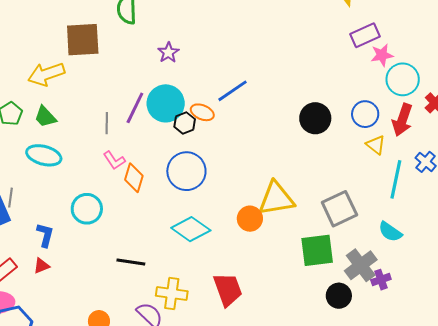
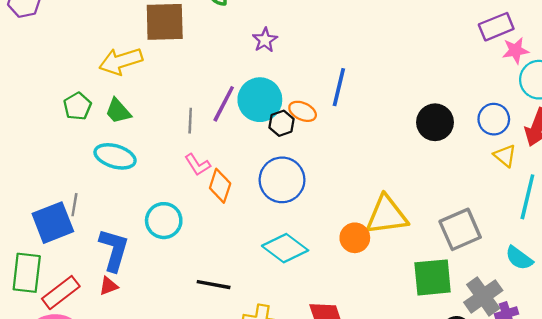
blue line: (232, 91) -> (339, 87), turned -44
blue L-shape: (45, 235) -> (114, 250), size x1.5

